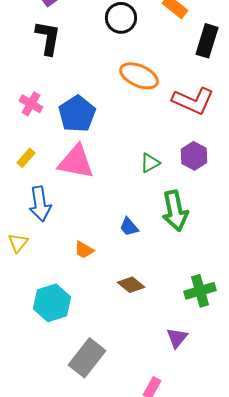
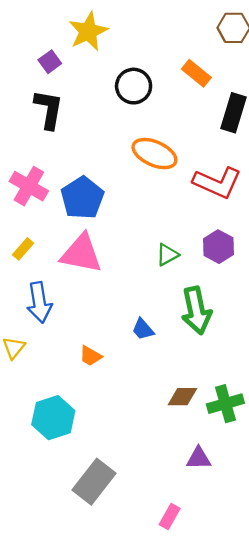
pink cross: (31, 104) -> (29, 186), size x1.4
brown diamond: (131, 285) -> (182, 397), moved, turned -40
purple triangle: (177, 338) -> (199, 458), turned 50

